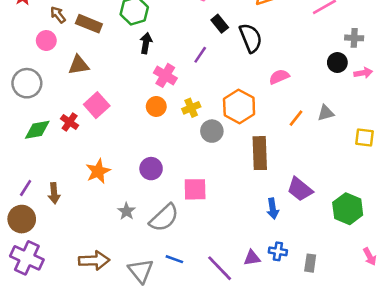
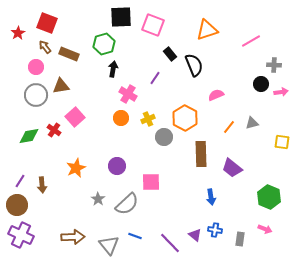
gray circle: (27, 83) -> (36, 95), moved
purple trapezoid: (300, 189) -> (232, 168), moved
pink arrow: (370, 257) -> (265, 229), moved, turned -40
purple triangle: (252, 258) -> (195, 235), turned 48

